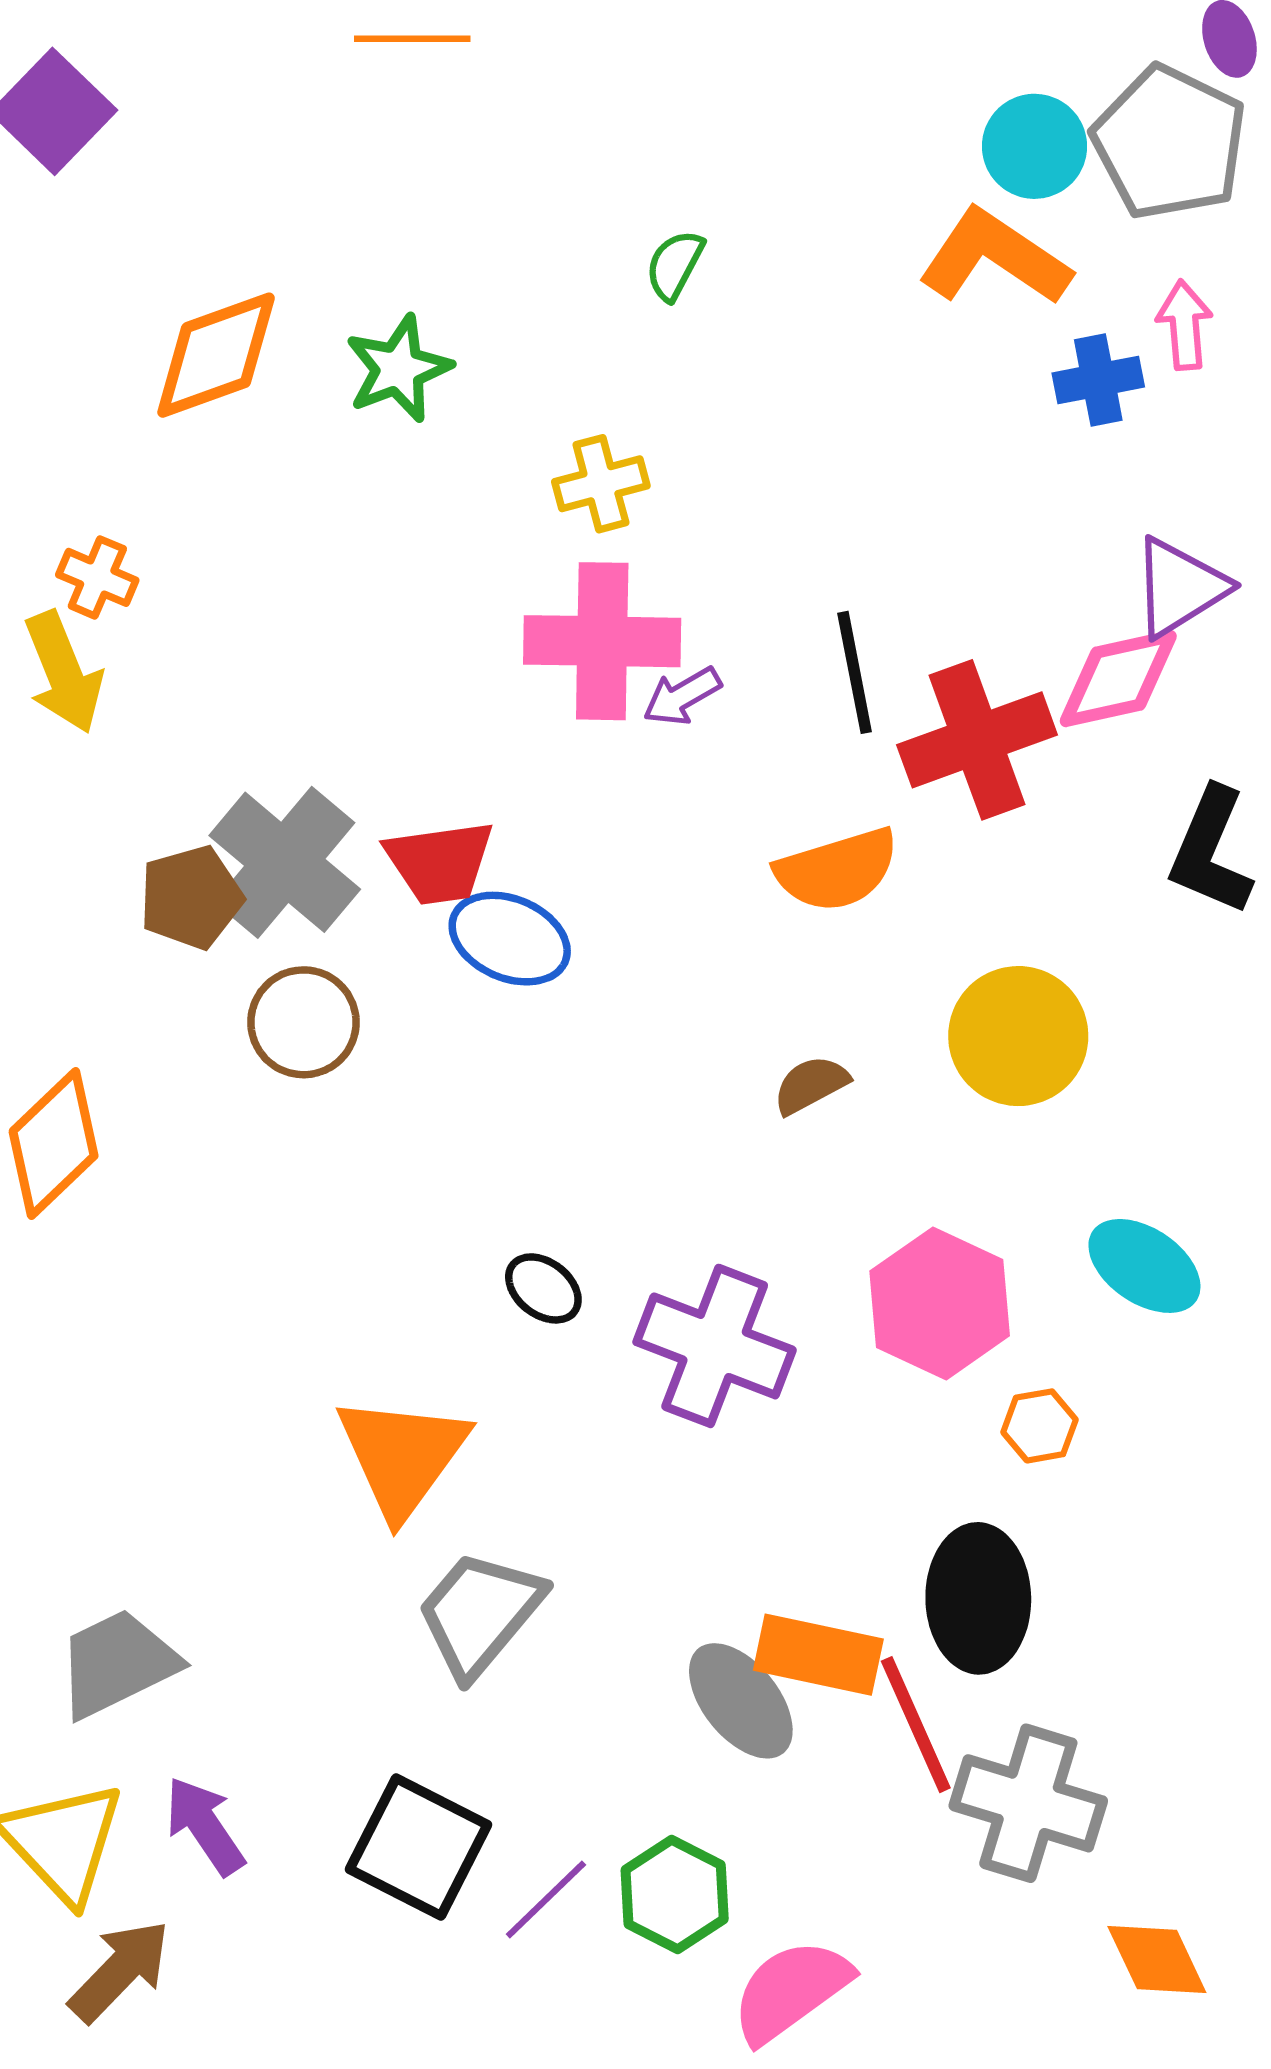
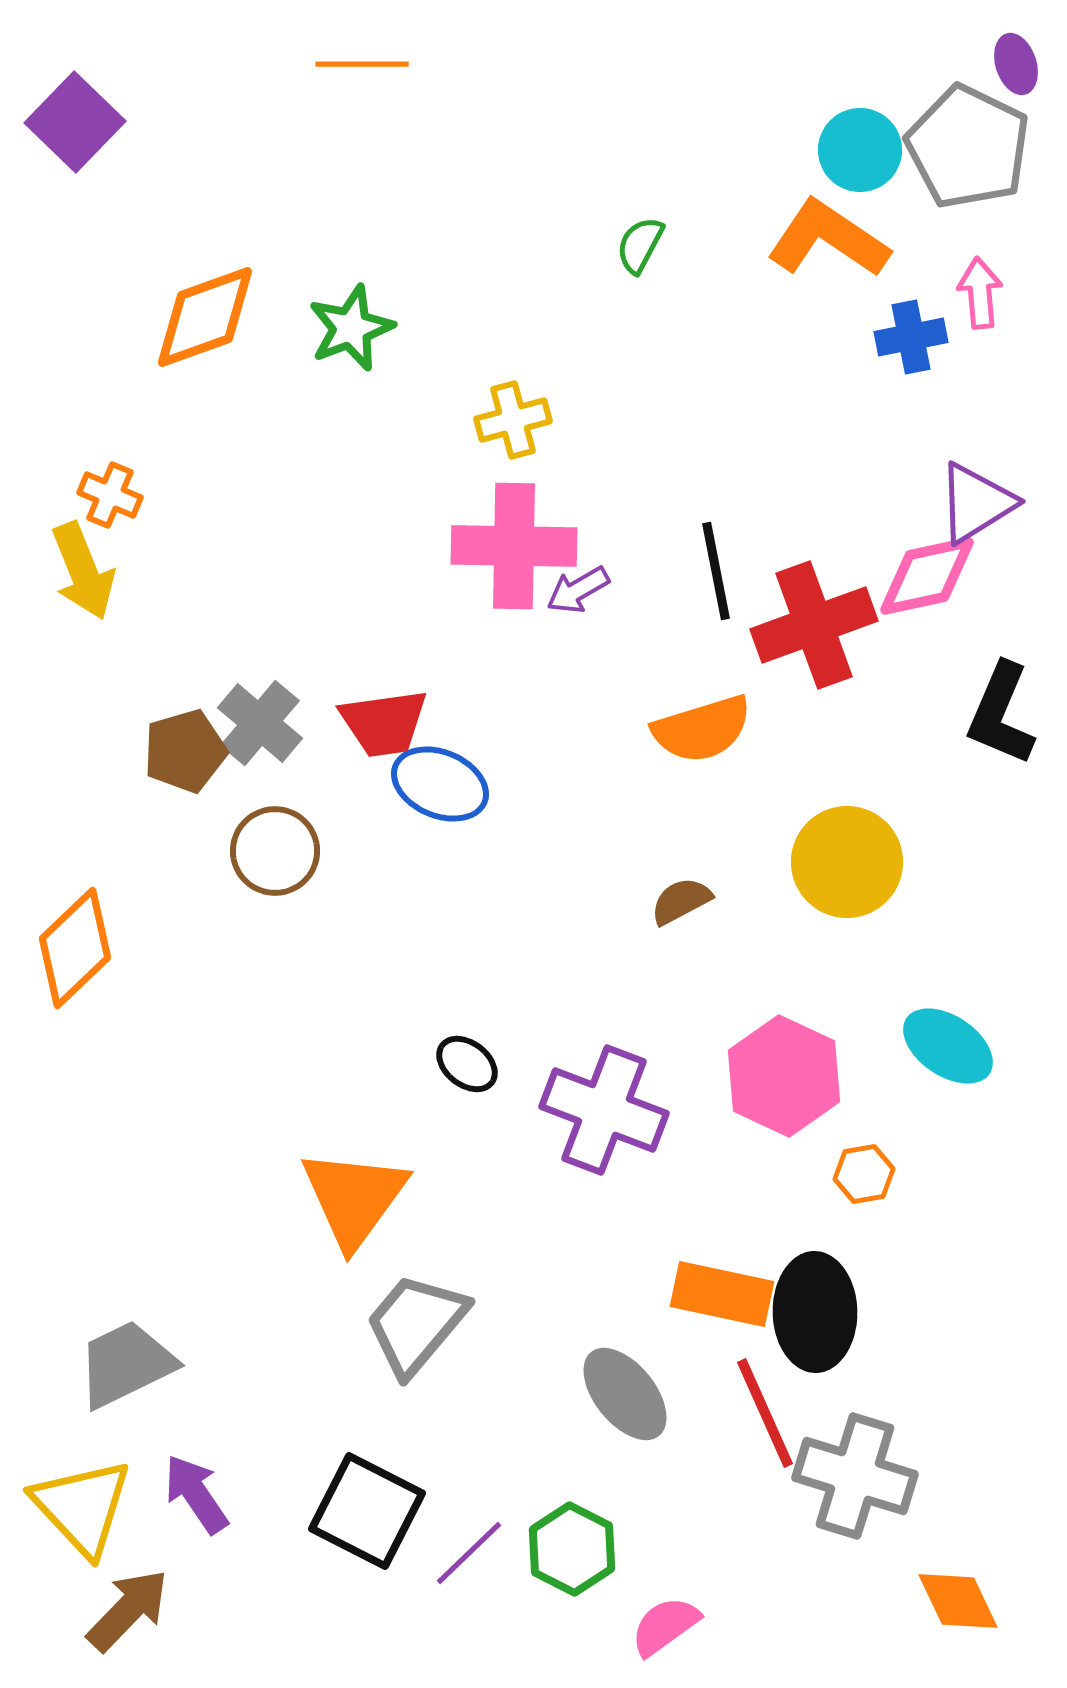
green semicircle: (675, 265) -> (640, 245), moved
gray cross: (285, 862) -> (260, 723), size x0.7
orange rectangle: (818, 1655) -> (722, 1294), moved
pink semicircle: (791, 1991) -> (665, 1626), size x0.7

